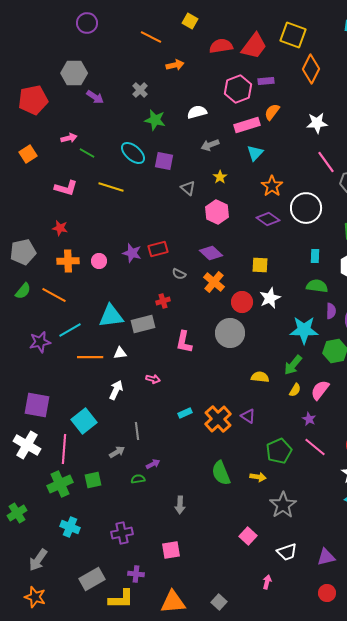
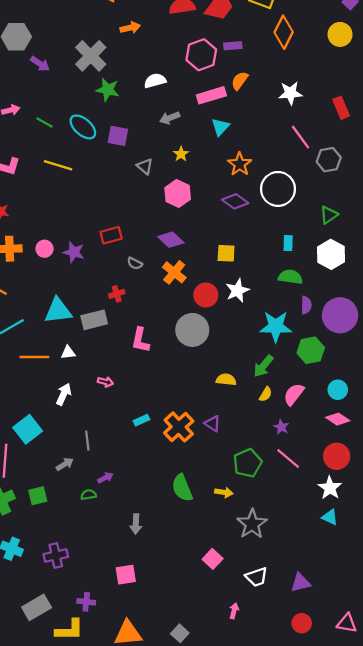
gray cross: (140, 90) -> (91, 56), size x1.8
green line: (87, 153) -> (45, 122), moved
purple star: (132, 253) -> (74, 252), moved
purple cross: (122, 533) -> (56, 556), moved

